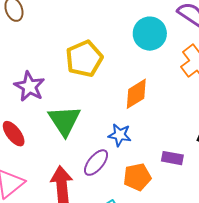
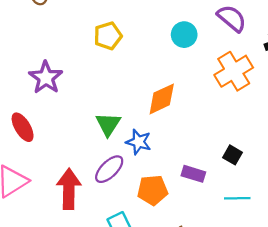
cyan circle: (150, 34) -> (184, 35), size x0.7
yellow pentagon: (84, 59) -> (108, 36), moved, size x0.7
green triangle: (64, 121) -> (108, 124), moved, size x0.7

